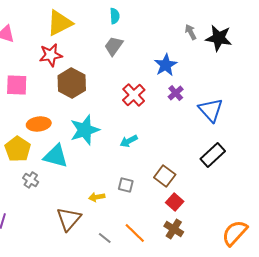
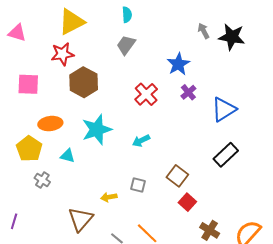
blue triangle: (211, 110) -> (224, 109), turned 40
cyan triangle: (56, 156) -> (68, 156), size x0.6
brown cross: (174, 229) -> (210, 230), moved

